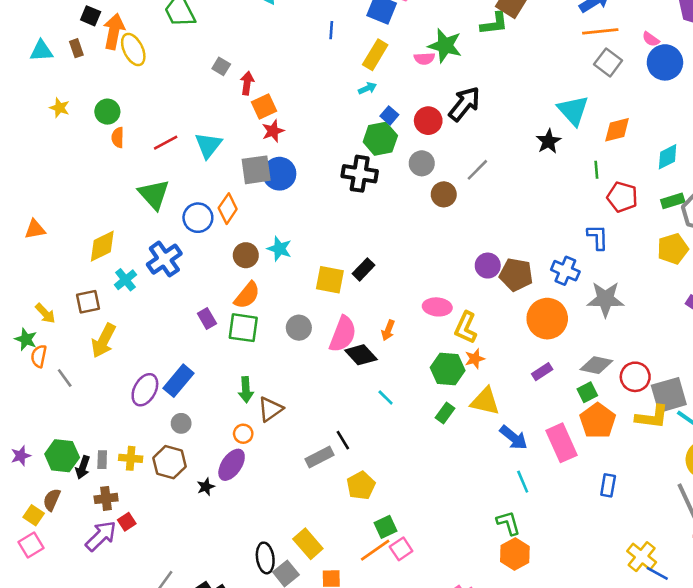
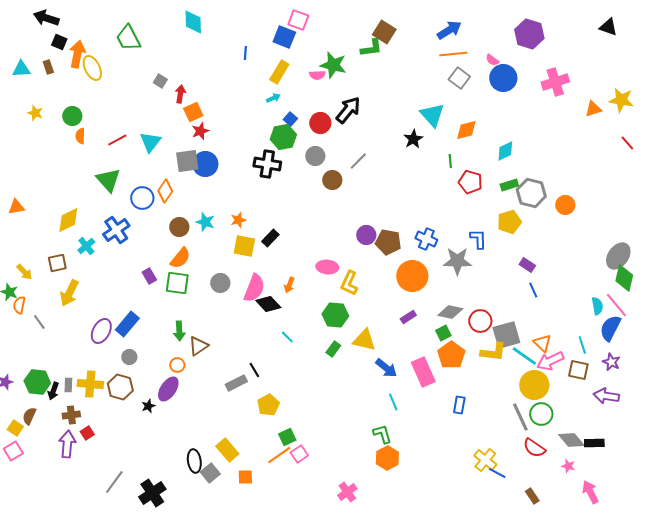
blue L-shape: (598, 237) -> (478, 239), moved
orange star: (475, 359) -> (238, 220), moved
yellow cross: (131, 458) -> (90, 384), size x1.4
purple arrow: (101, 536) -> (67, 444), turned -40

